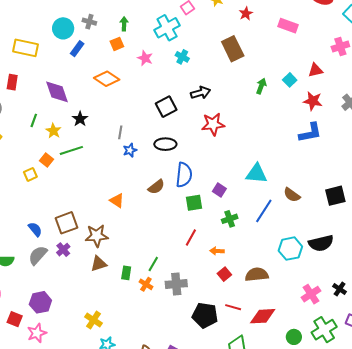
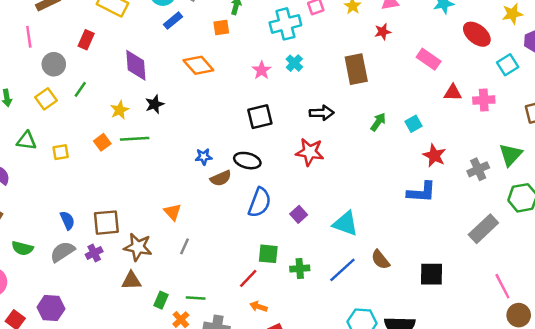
pink star: (145, 58) -> (262, 70), moved
red triangle: (316, 70) -> (453, 93), moved
black arrow: (201, 93) -> (322, 113), moved
green line: (34, 120) -> (80, 89), moved
gray line: (120, 132) -> (184, 246), moved
yellow square: (30, 174) -> (61, 152), moved
brown semicircle: (156, 187) -> (221, 178), moved
purple square: (219, 190) -> (299, 214), moved
green square: (194, 203) -> (268, 254), moved
orange arrow: (217, 251) -> (258, 307), moved
green line: (153, 264) -> (196, 298), turned 49

